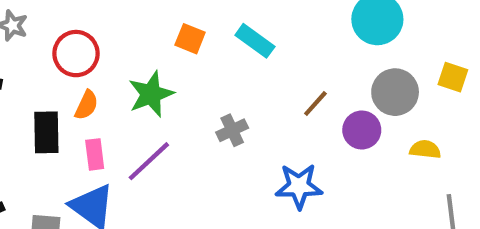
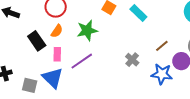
gray cross: (232, 130) -> (132, 60), moved, turned -32
black rectangle: (46, 132) -> (37, 41), turned -42
blue star: (299, 186) -> (162, 74), moved

